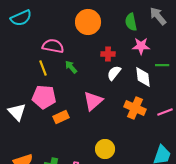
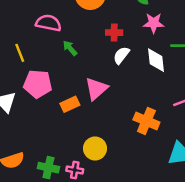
yellow line: (43, 68) -> (20, 53), moved
orange cross: (135, 108) -> (146, 121), moved
orange rectangle: (61, 117) -> (70, 104), moved
yellow circle: (105, 149) -> (95, 148), moved

